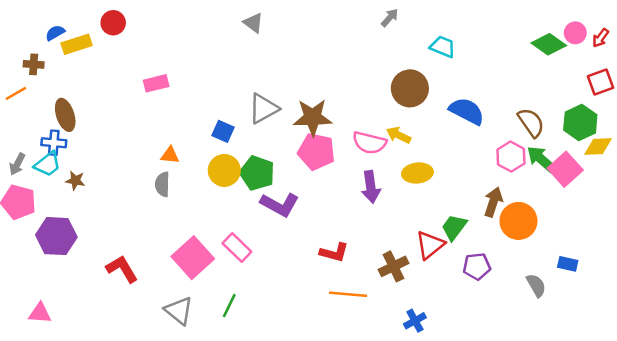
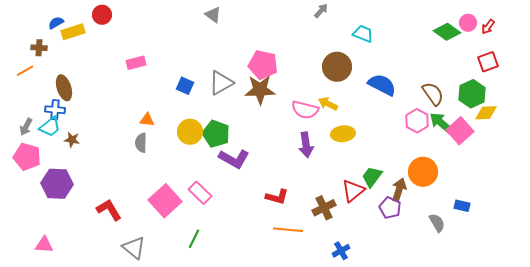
blue square: (223, 131) -> (185, 86), moved
pink pentagon: (316, 152) -> (263, 65), moved
brown arrow: (493, 202) -> (399, 190), moved
purple pentagon: (477, 266) -> (390, 208), turned 30
gray triangle: (179, 311) -> (134, 248), moved

